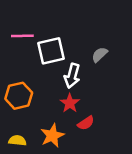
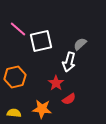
pink line: (22, 36) -> (18, 29), turned 42
white arrow: (72, 76) -> (69, 62), moved
orange star: (52, 136) -> (42, 109), turned 30

